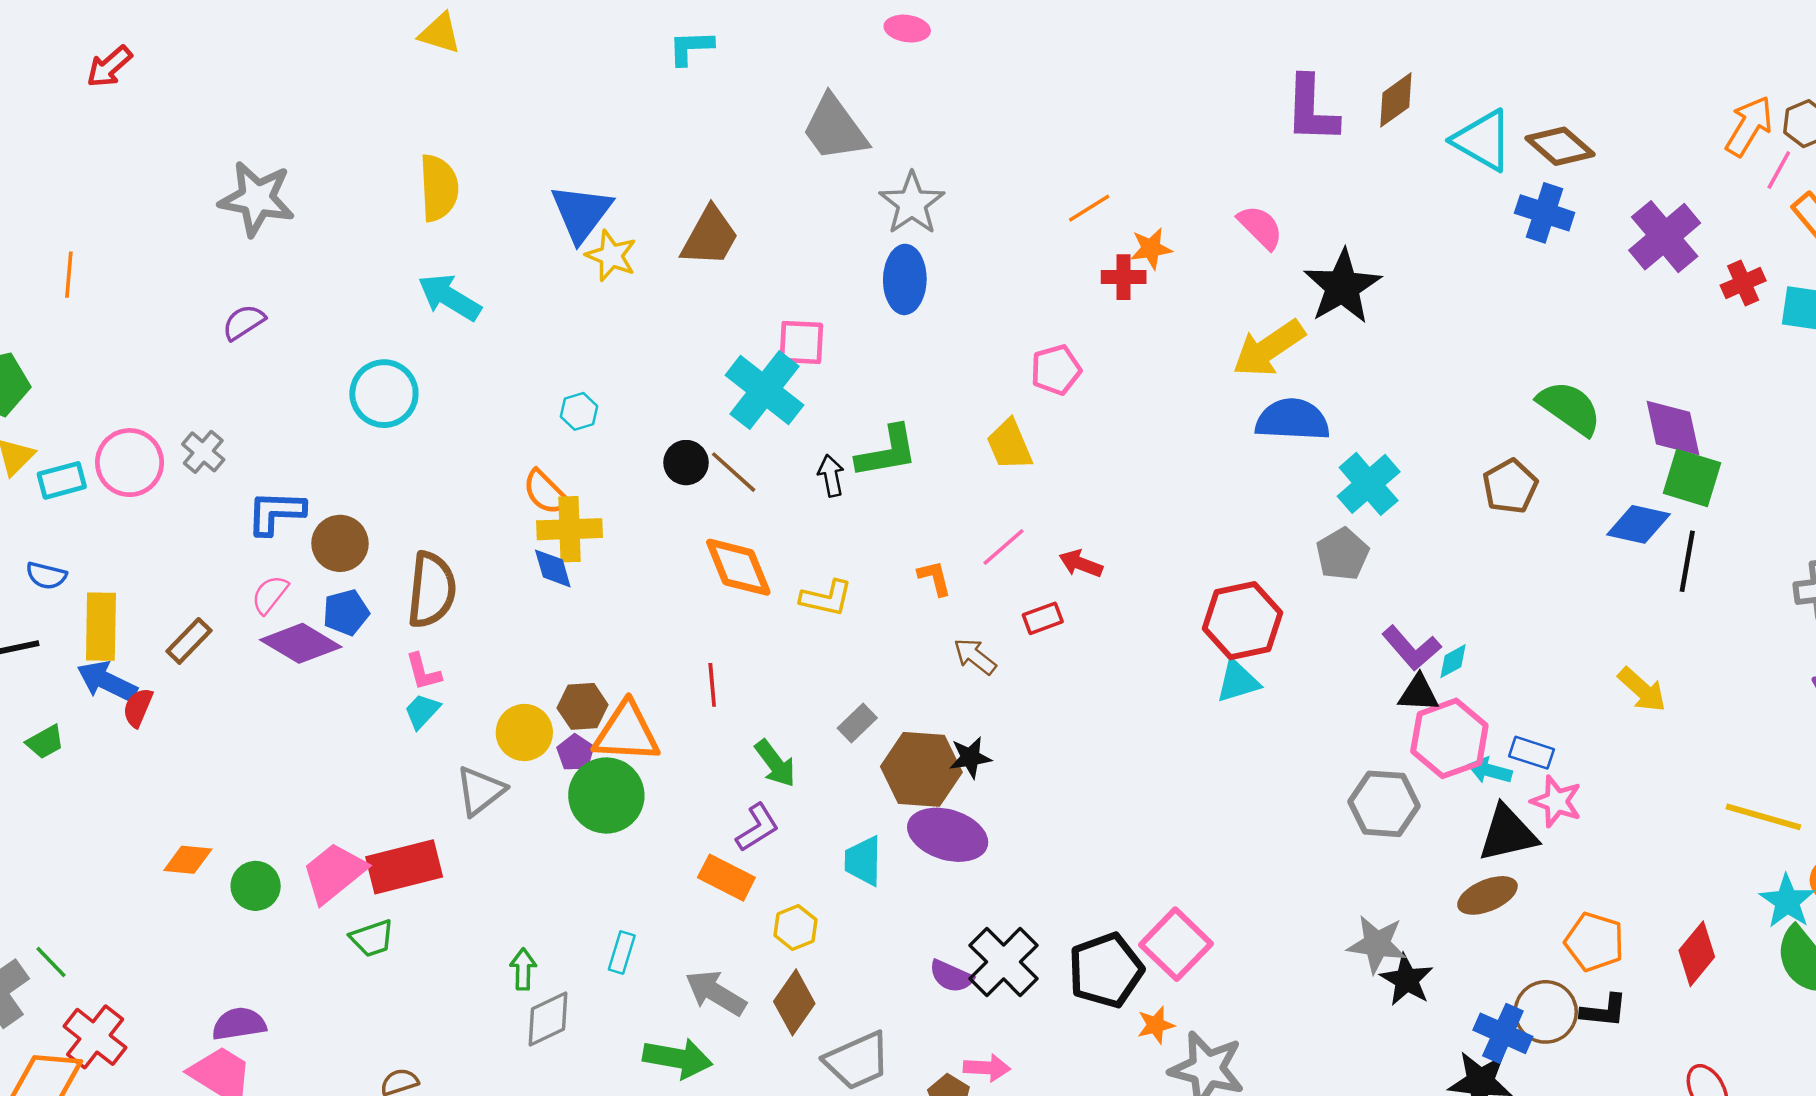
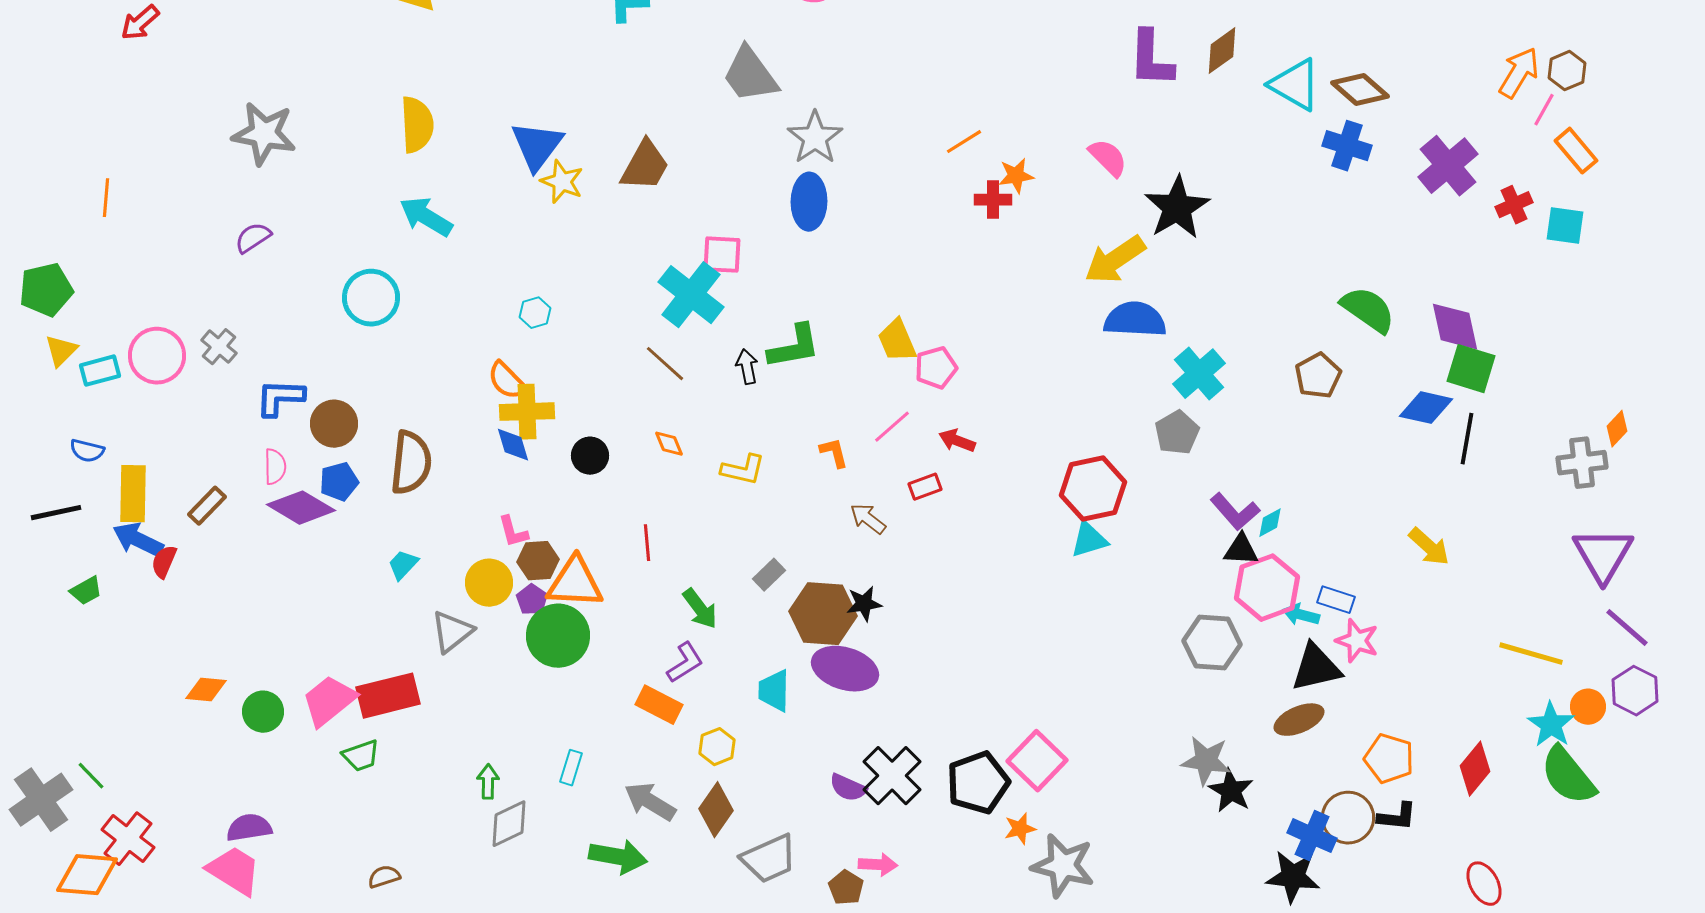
pink pentagon: (1056, 370) -> (936, 368), moved
black circle: (686, 463) -> (590, 456), moved
orange diamond: (738, 567) -> (669, 444), size x0.5
pink semicircle: (270, 595) -> (275, 467), turned 141
pink L-shape: (423, 672) -> (513, 532), moved

